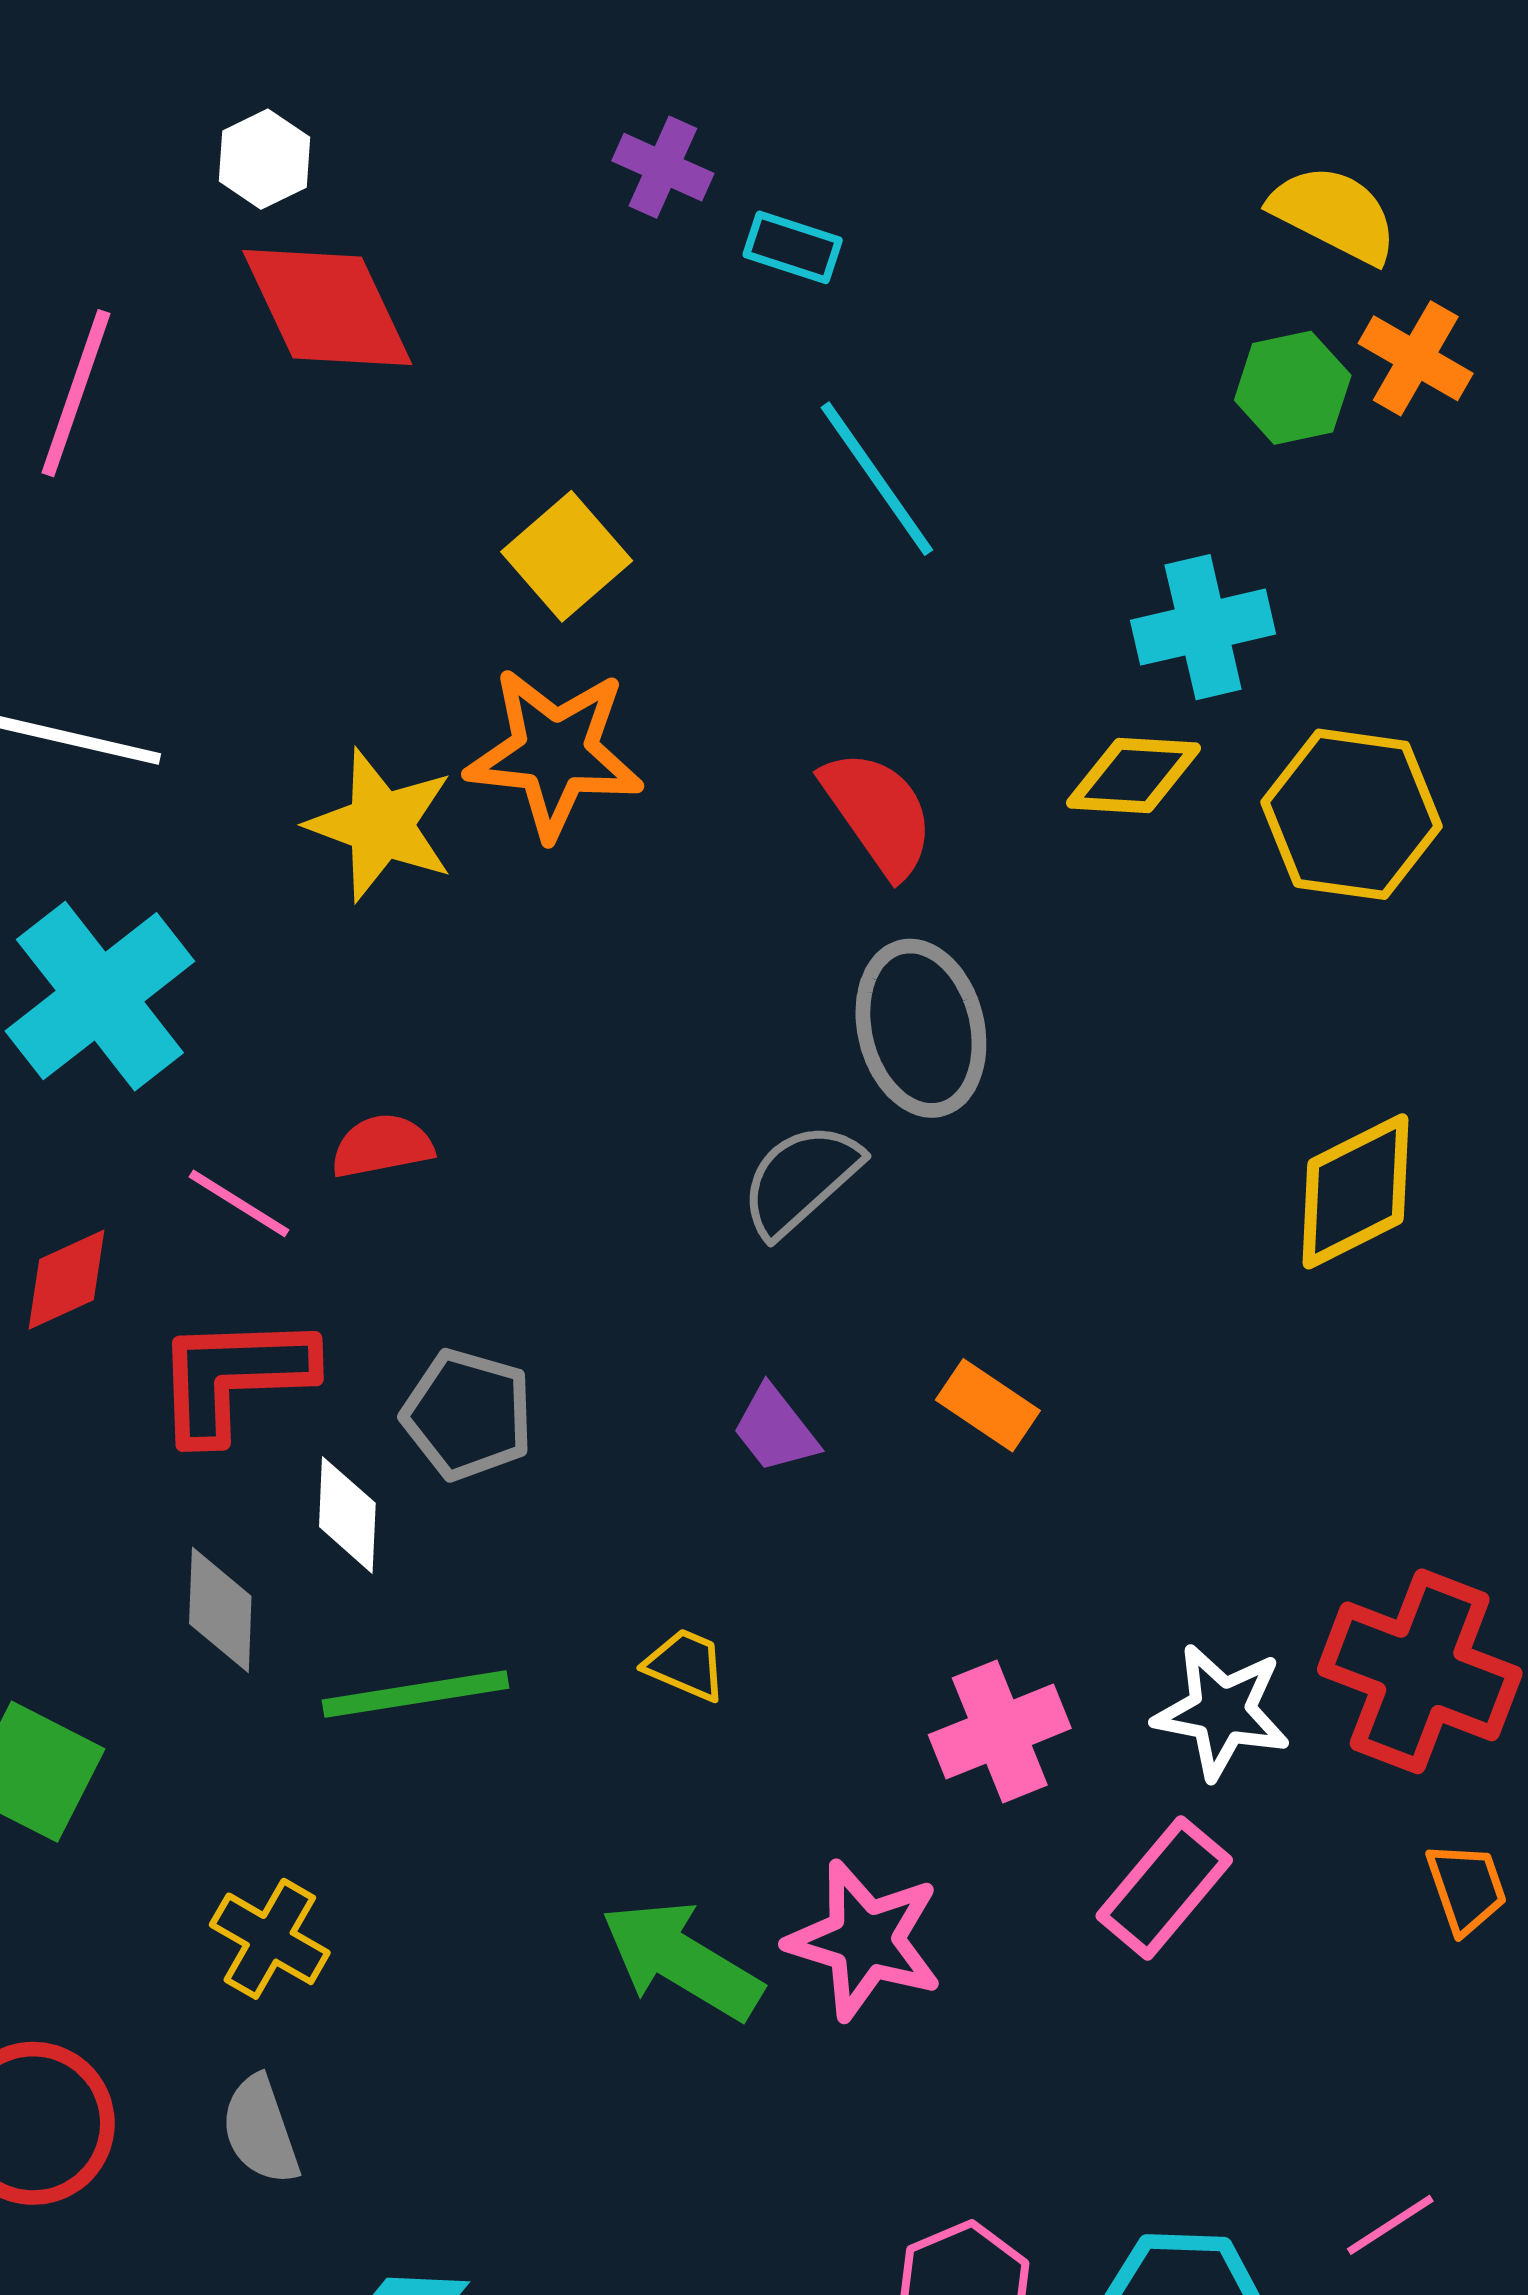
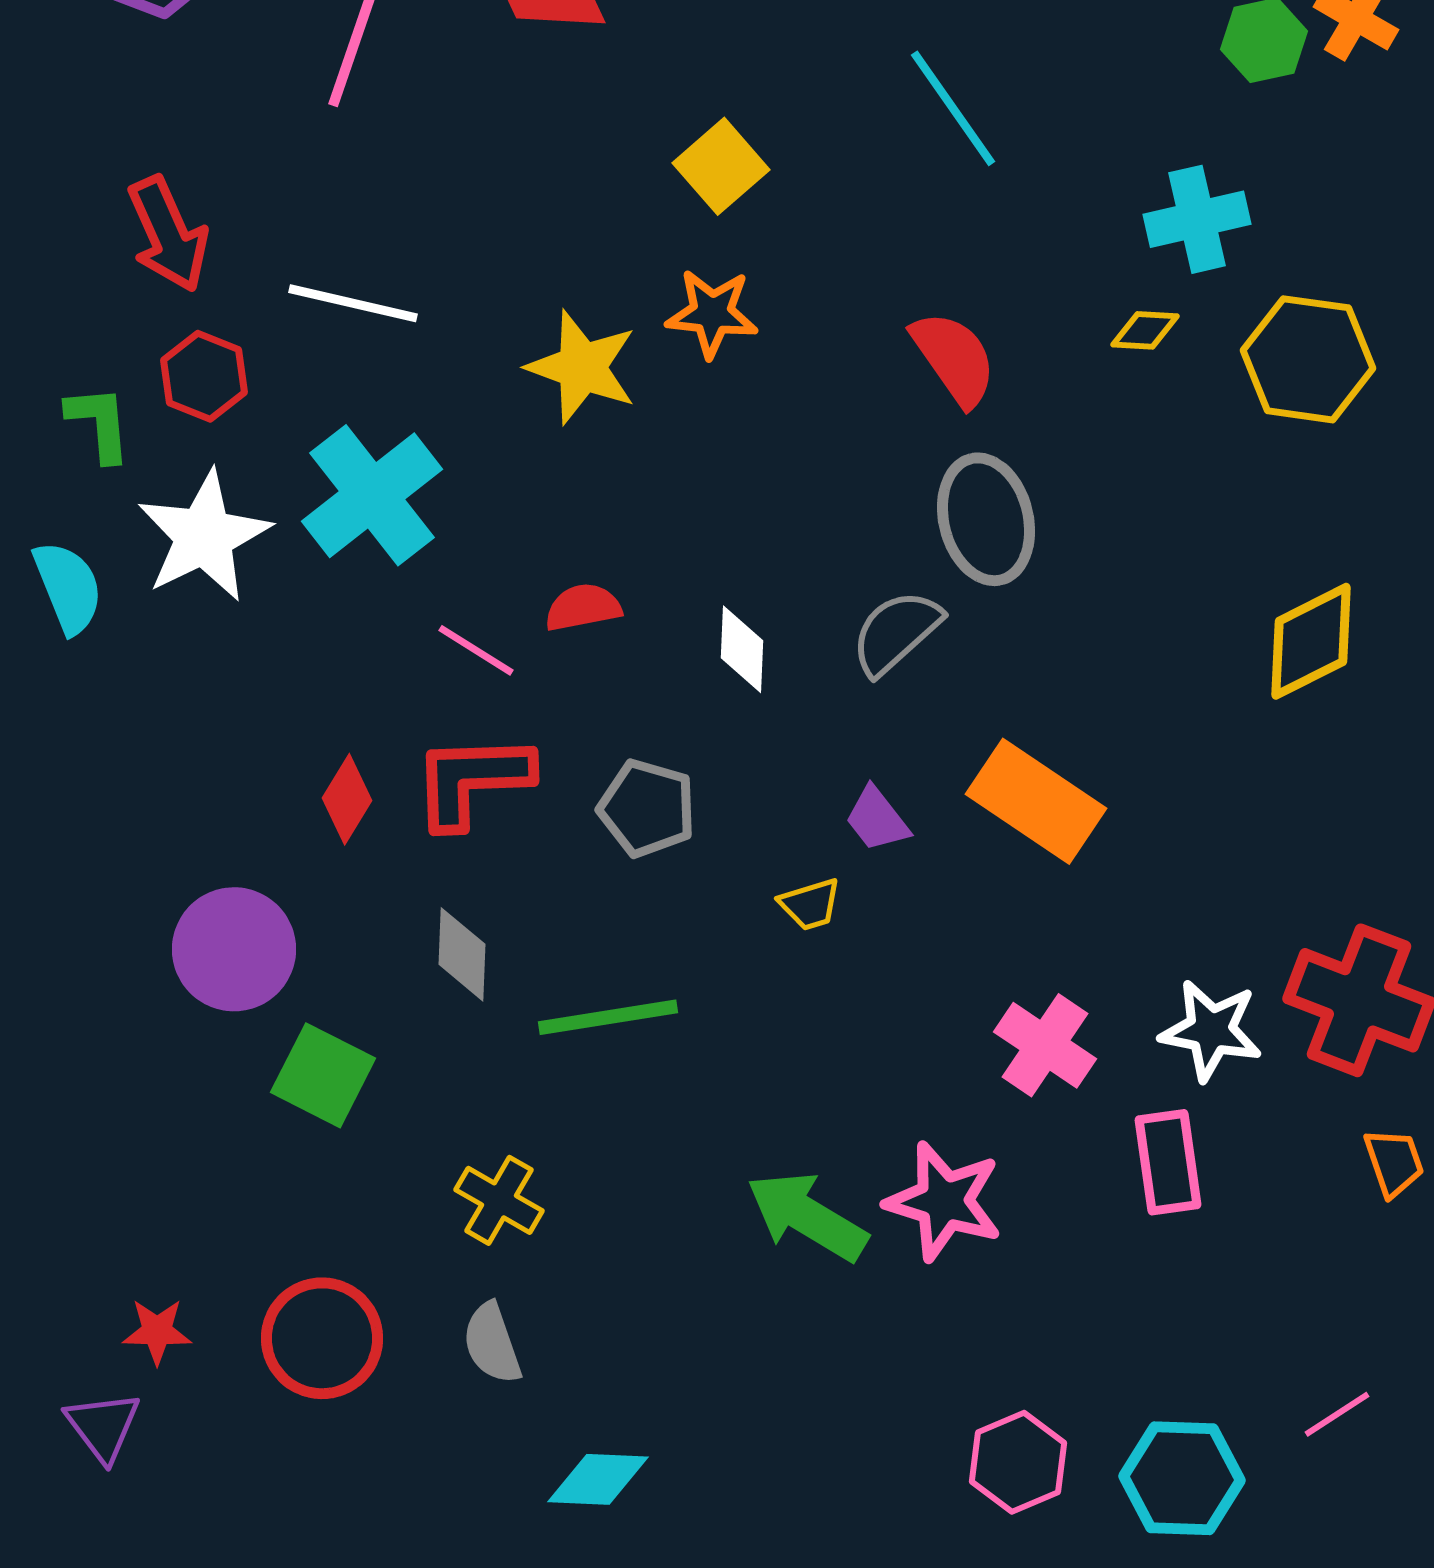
orange star: (555, 753) -> (712, 313), size x0.7
yellow diamond: (1134, 776) -> (1145, 330), size x0.7
red diamond: (67, 1280) -> (347, 799), moved, turned -34
orange rectangle: (988, 1405) -> (1036, 801), size x1.8
white diamond: (347, 1515) -> (742, 649), moved
yellow trapezoid: (686, 1665) -> (810, 904), moved, turned 140
pink cross: (1000, 1732) -> (1045, 1045), turned -34
pink rectangle: (1164, 1888) -> (1168, 1162), turned -48

